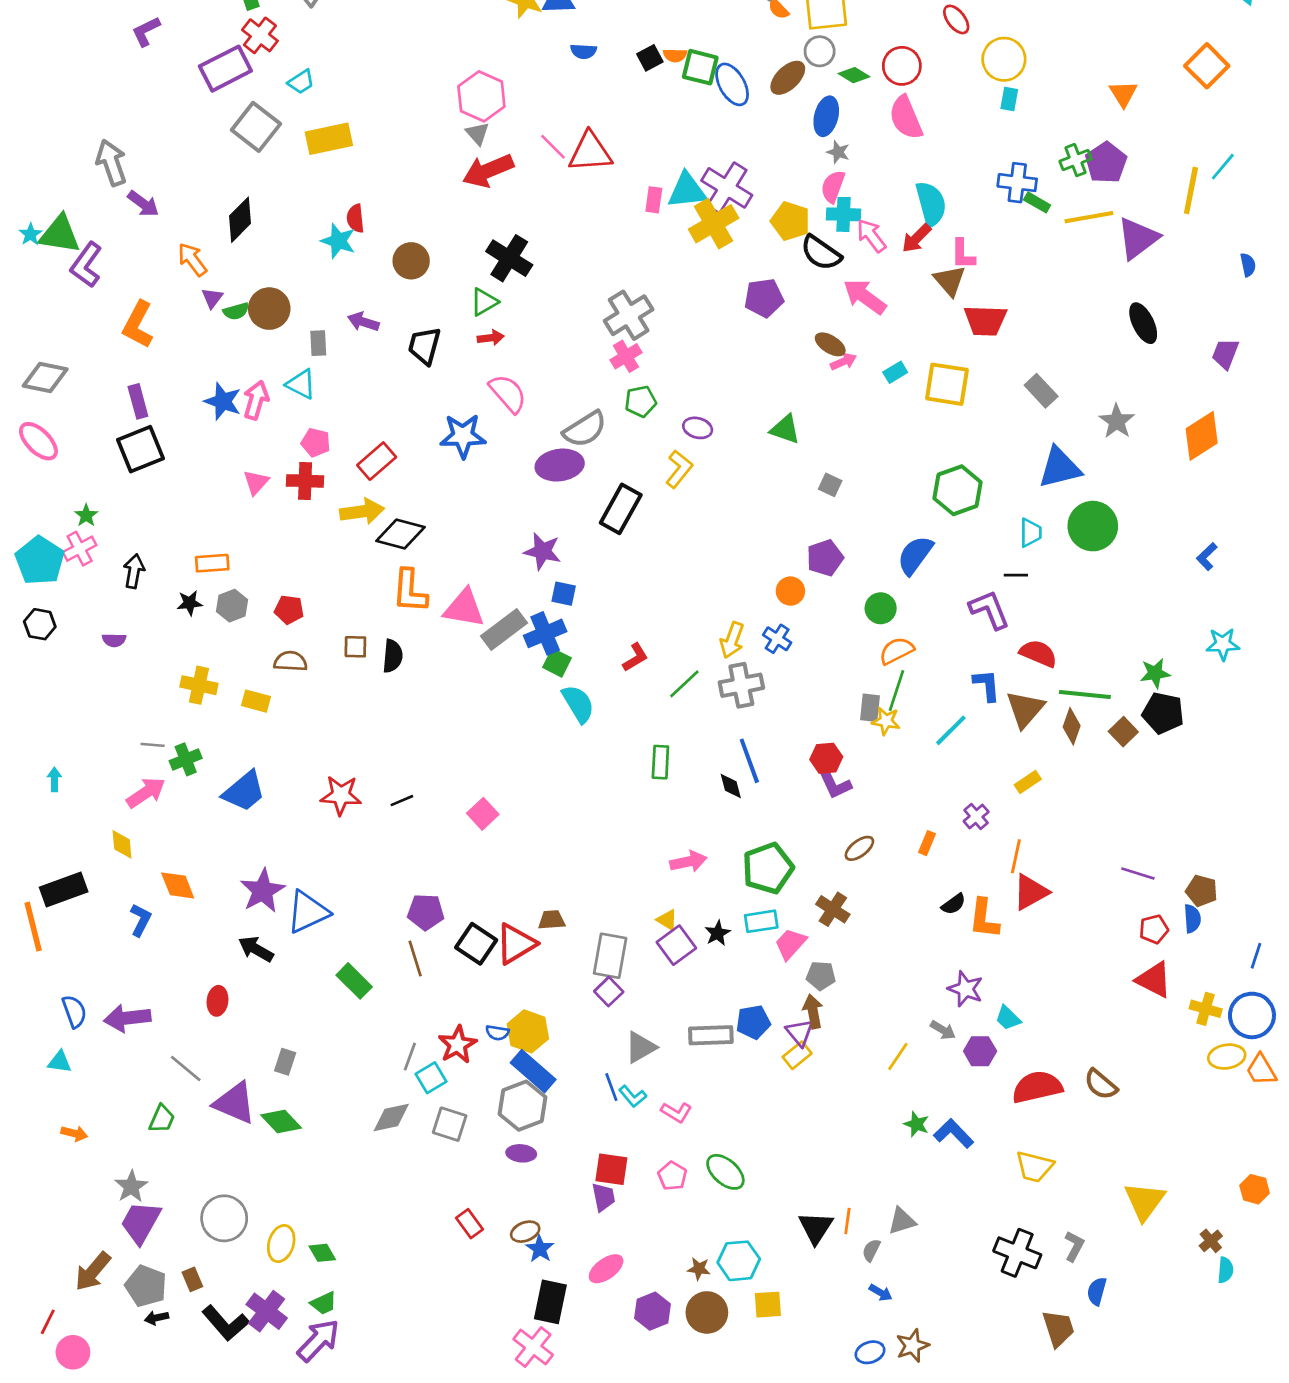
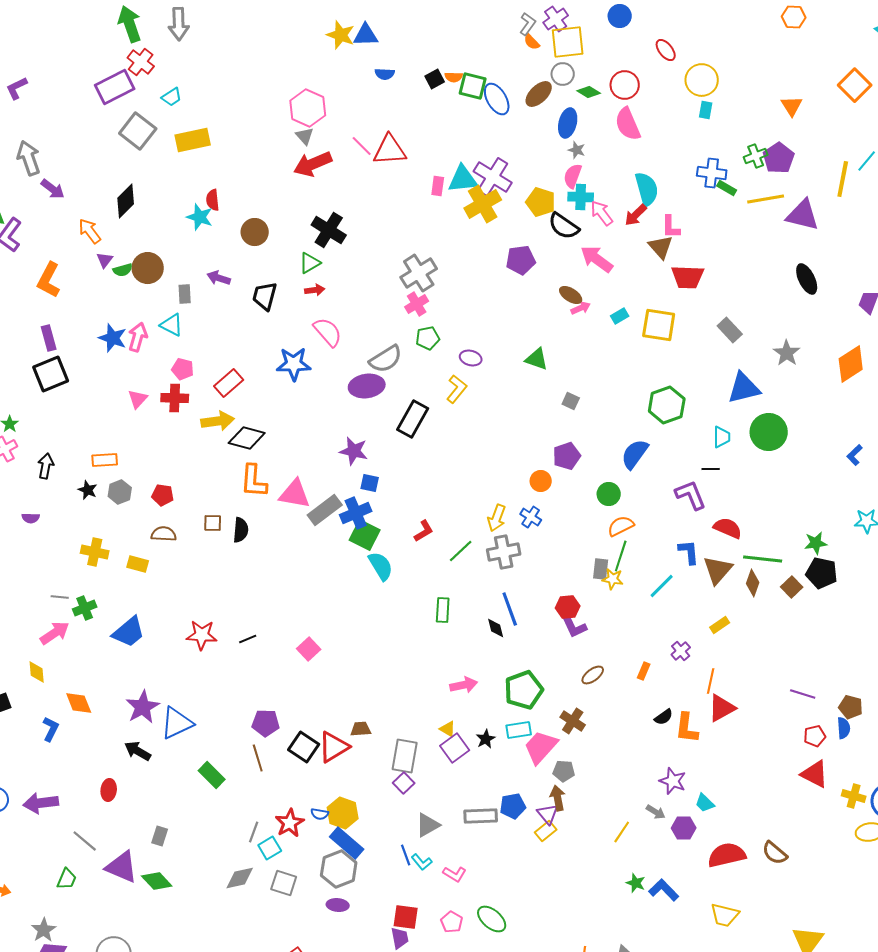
purple L-shape: (146, 31) -> (17, 88), moved
purple triangle: (1138, 238) -> (803, 215), turned 51
black star: (190, 603) -> (88, 490), turned 30
green square: (557, 663) -> (365, 535), size x1.4
pink trapezoid: (790, 944) -> (541, 747), size x1.4

